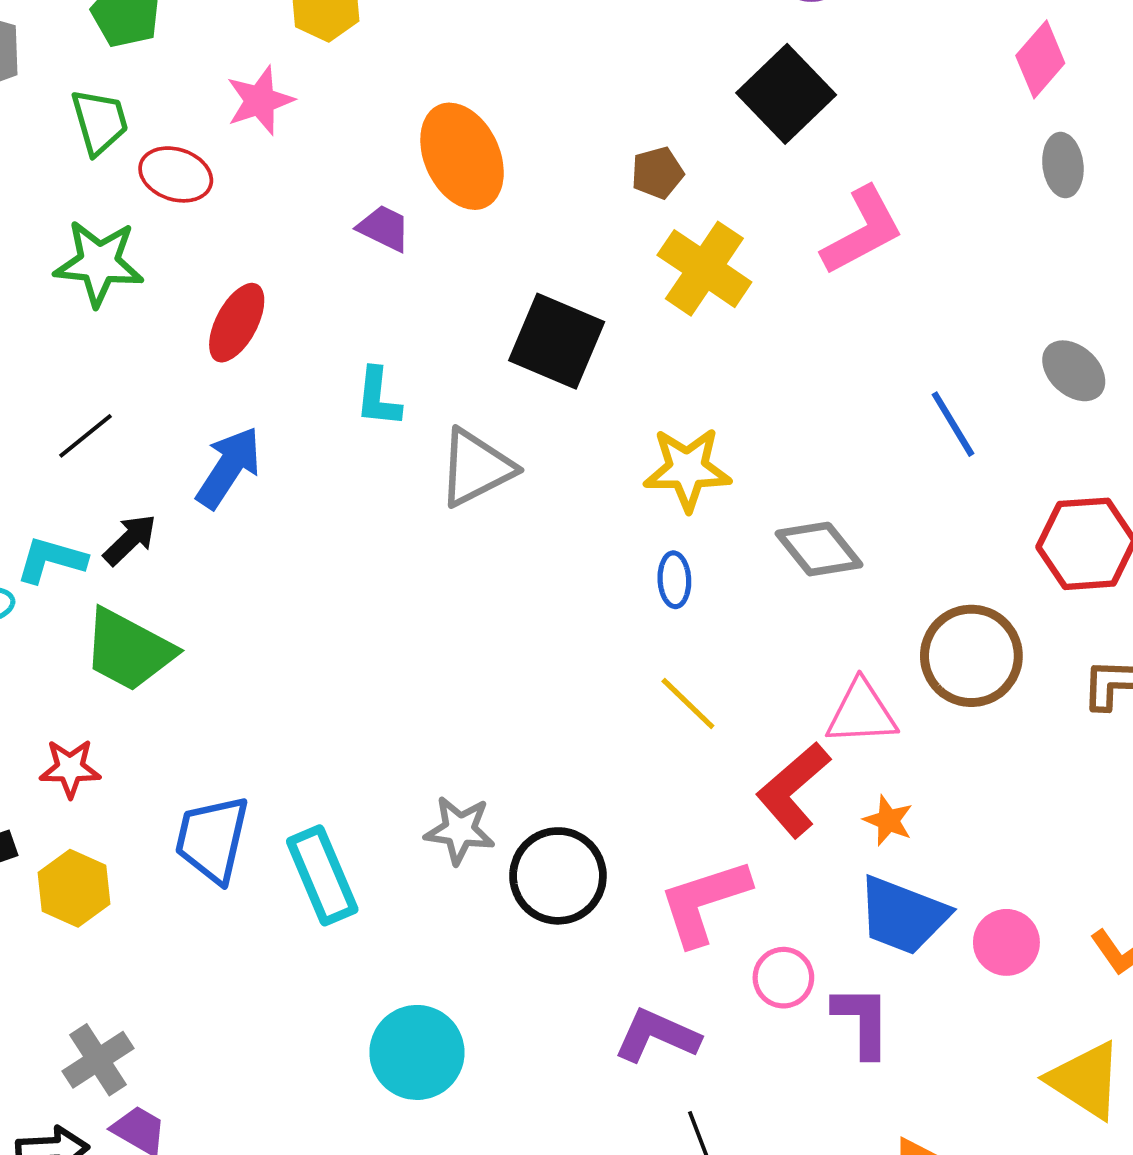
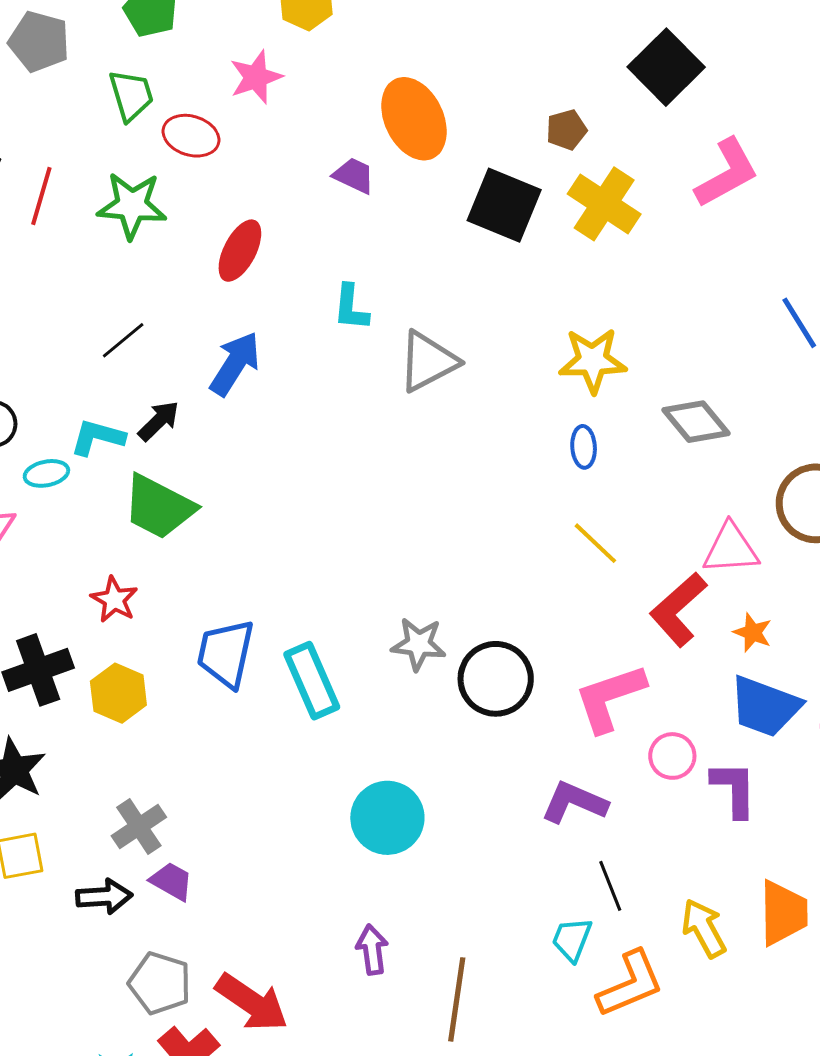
black square: (557, 341) -> (504, 205), moved
red star: (70, 768) -> (114, 600), turned 30

